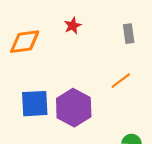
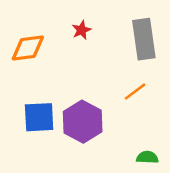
gray rectangle: (129, 34) -> (144, 39), size x1.8

